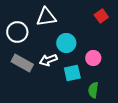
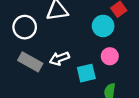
cyan circle: (66, 43) -> (103, 26), moved

